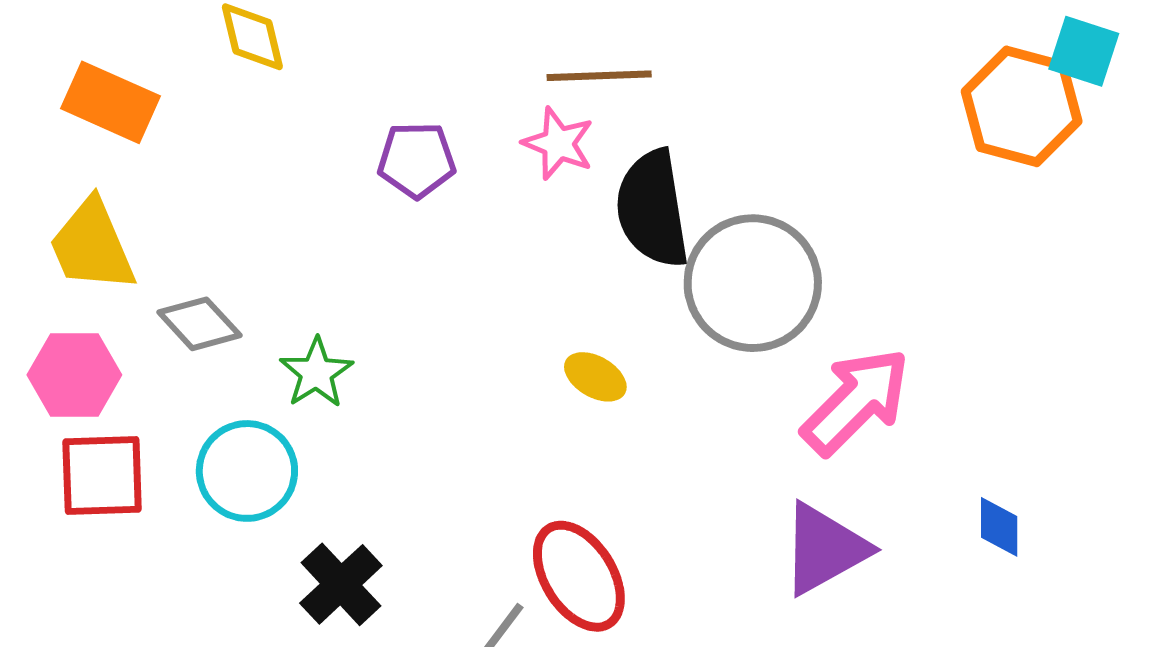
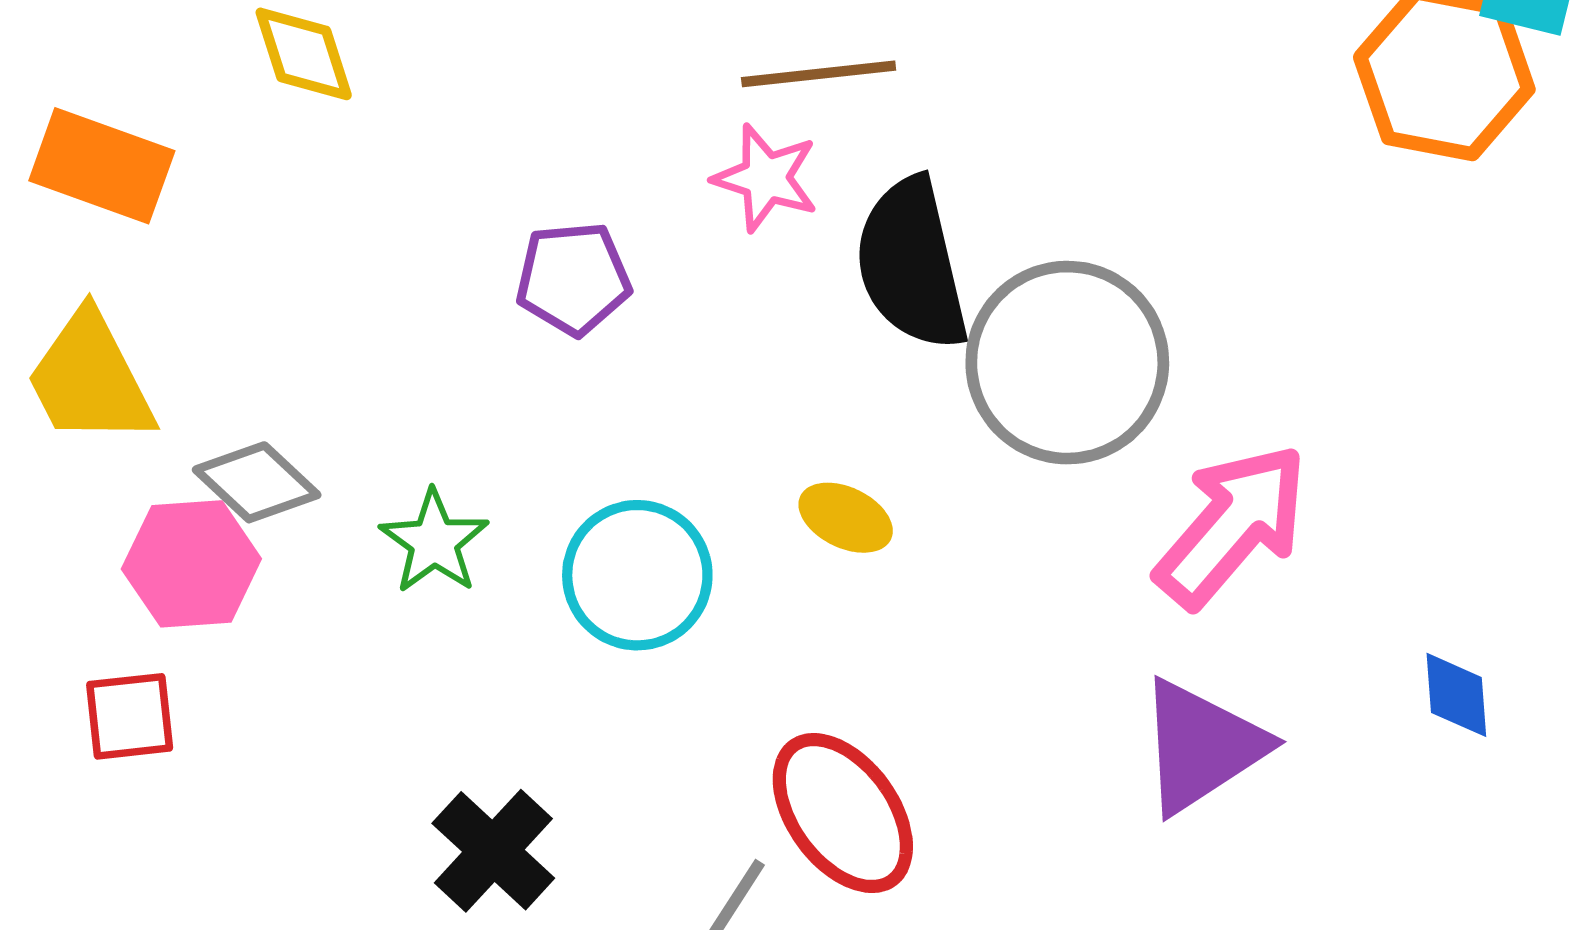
purple pentagon: (417, 160) -> (573, 279), moved
pink hexagon: (74, 375) -> (191, 564), moved
cyan circle: (247, 471) -> (637, 575), moved
red square: (102, 476) -> (130, 716), size x0.7

